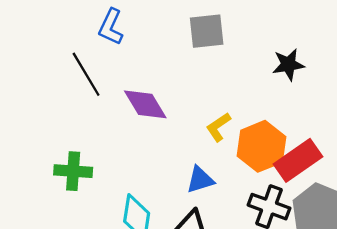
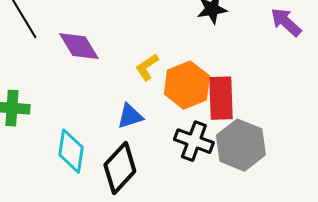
red rectangle: (298, 160) -> (221, 98), turned -57

